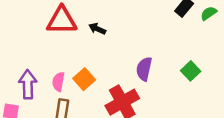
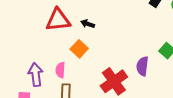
purple semicircle: (144, 69) -> (142, 66), moved
orange square: (84, 79) -> (79, 49), moved

